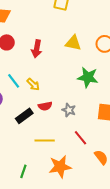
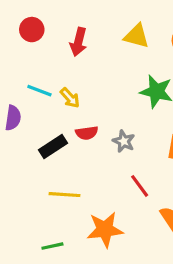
cyan line: (14, 81) -> (39, 91), turned -35
yellow line: (45, 140) -> (64, 195), moved
green line: (23, 171) -> (52, 246), moved, turned 56

